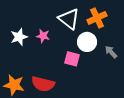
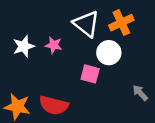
gray arrow: (111, 52) -> (140, 93), moved

